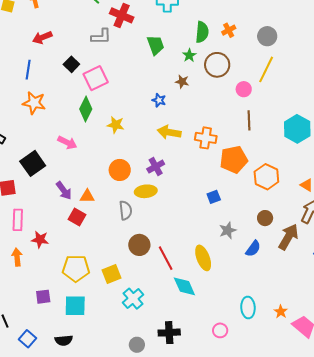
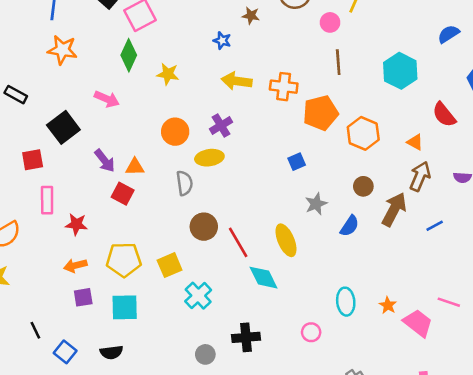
orange arrow: (17, 257) -> (75, 265), moved, turned -96

